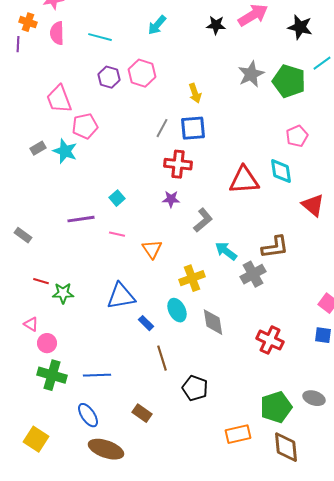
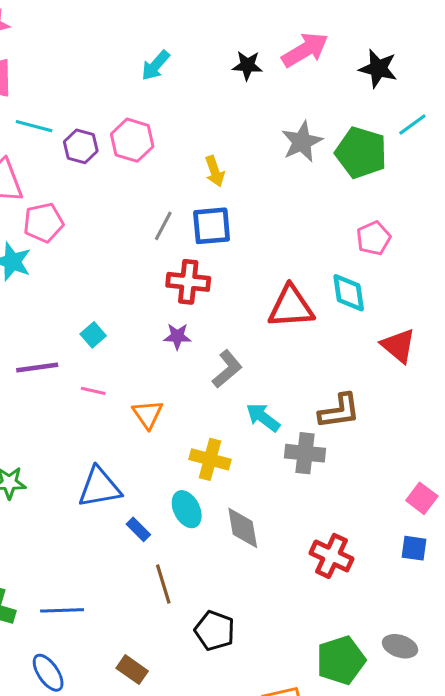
cyan line: (100, 37) -> (34, 126), moved
gray cross: (253, 274) -> (305, 453), turned 35
yellow cross: (192, 278) -> (210, 459), turned 35

